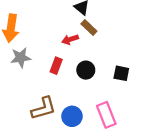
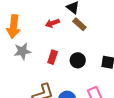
red arrow: (70, 39) -> (52, 23), moved

